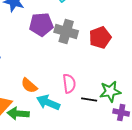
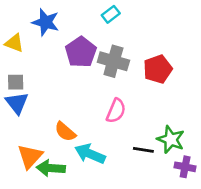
purple pentagon: (41, 25) -> (81, 52), turned -30
pink semicircle: (69, 84) -> (116, 111), moved, turned 30
green star: (110, 92) -> (171, 139), turned 30

